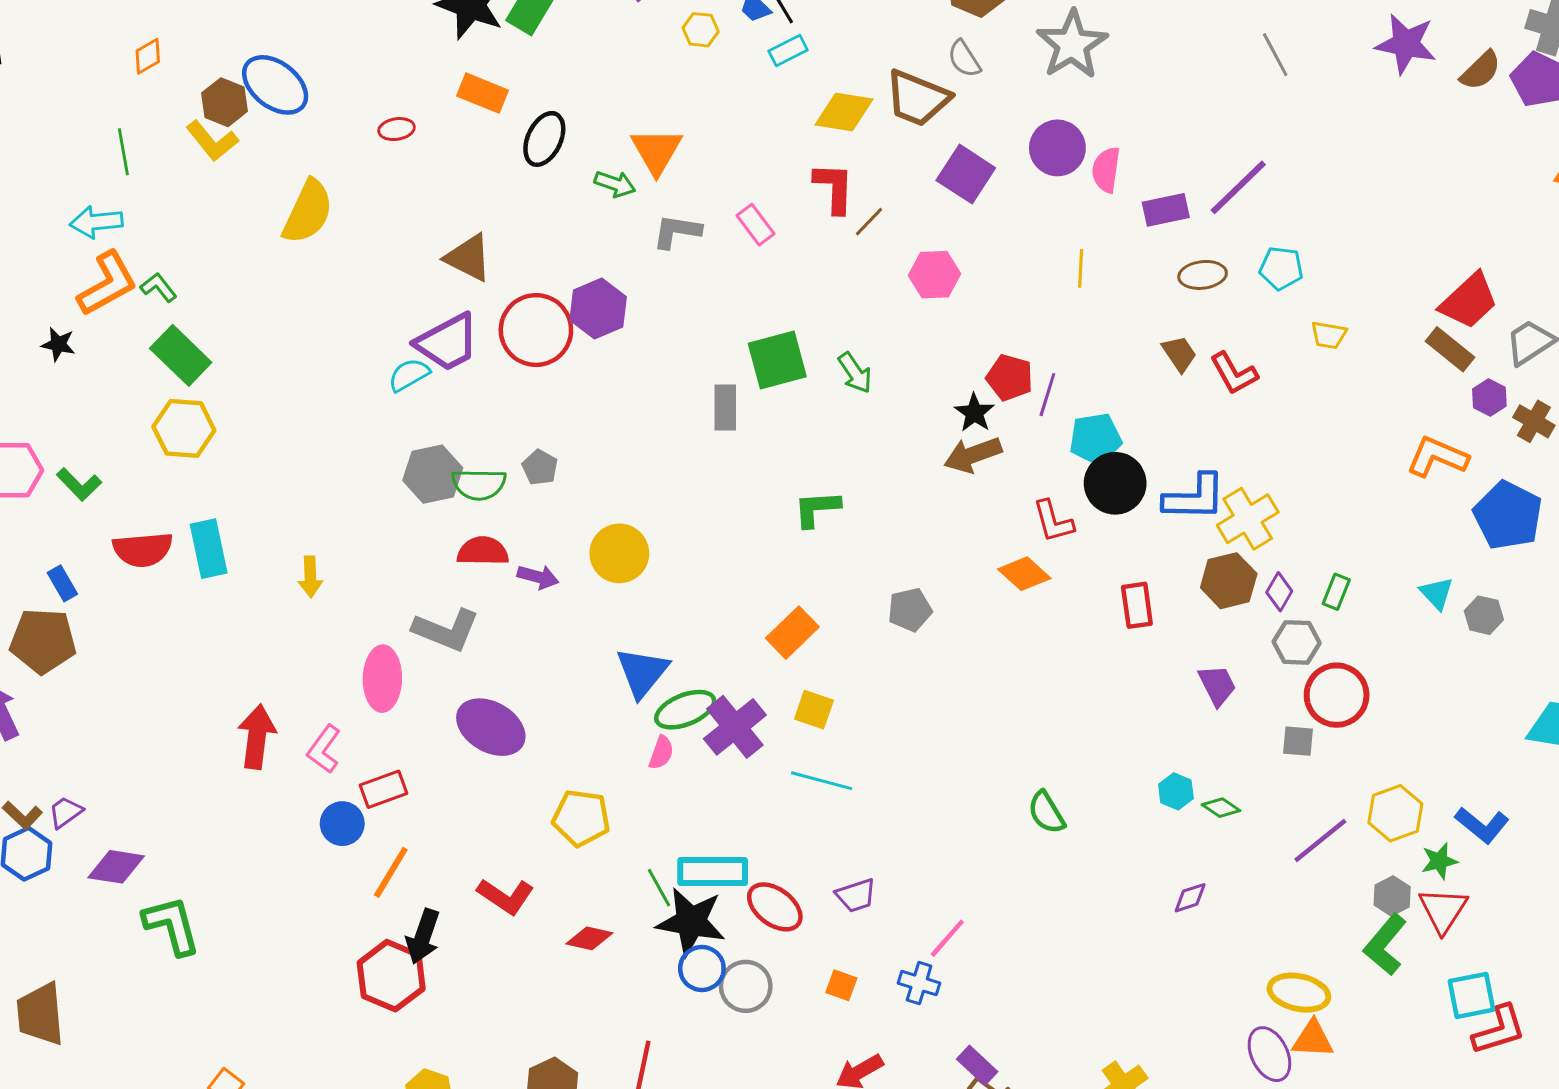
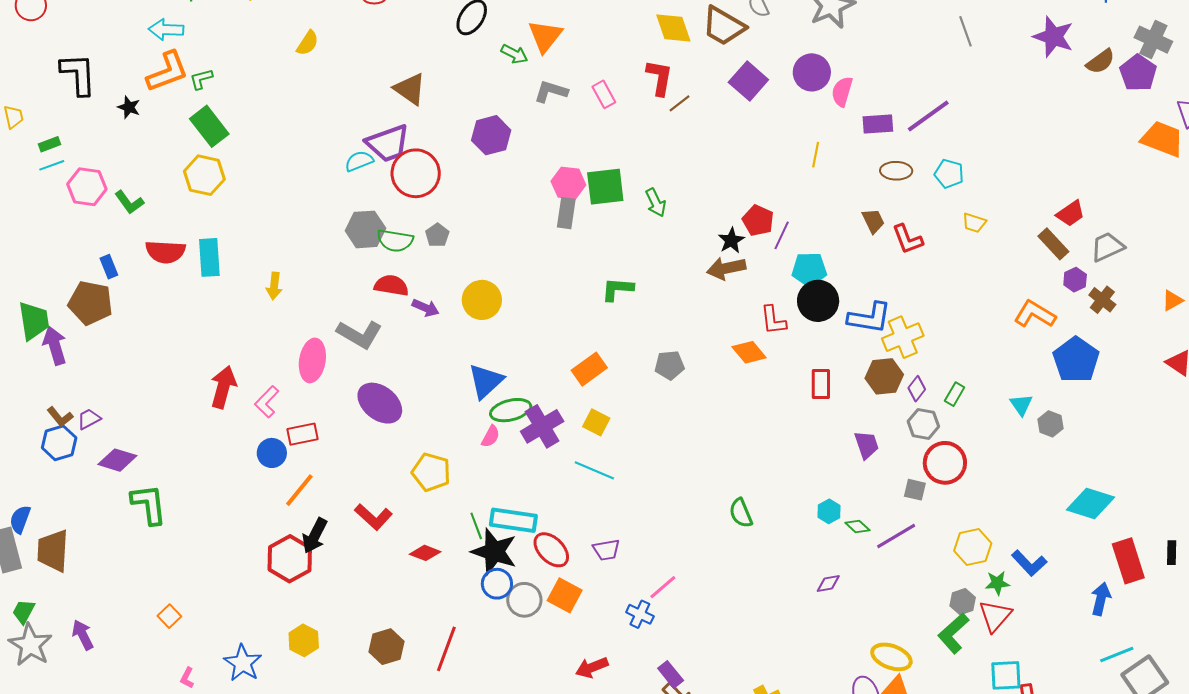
yellow diamond: (844, 112) -> (673, 28), turned 54
yellow semicircle: (308, 212) -> (308, 43), size x0.6
pink hexagon: (934, 275) -> (568, 183), moved
green L-shape: (159, 287) -> (201, 79), turned -75
red trapezoid: (1469, 301) -> (1071, 213), size x0.7
red circle: (536, 330) -> (416, 173), moved
purple line: (1320, 841) -> (896, 536), moved
orange square: (841, 985) -> (565, 595), moved, size x1.6

